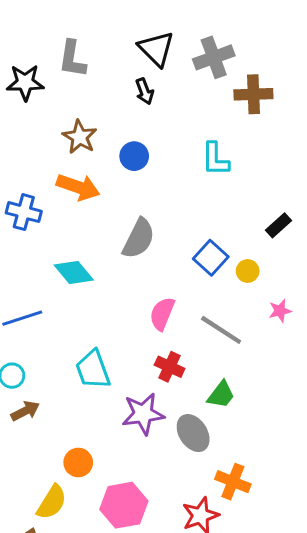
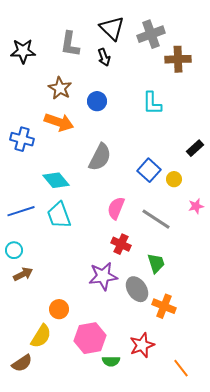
gray L-shape: (72, 59) -> (70, 44), moved
cyan trapezoid: (93, 370) -> (59, 215), moved
green trapezoid: (221, 395) -> (156, 263), turned -55
orange cross: (233, 482) -> (164, 306), moved

